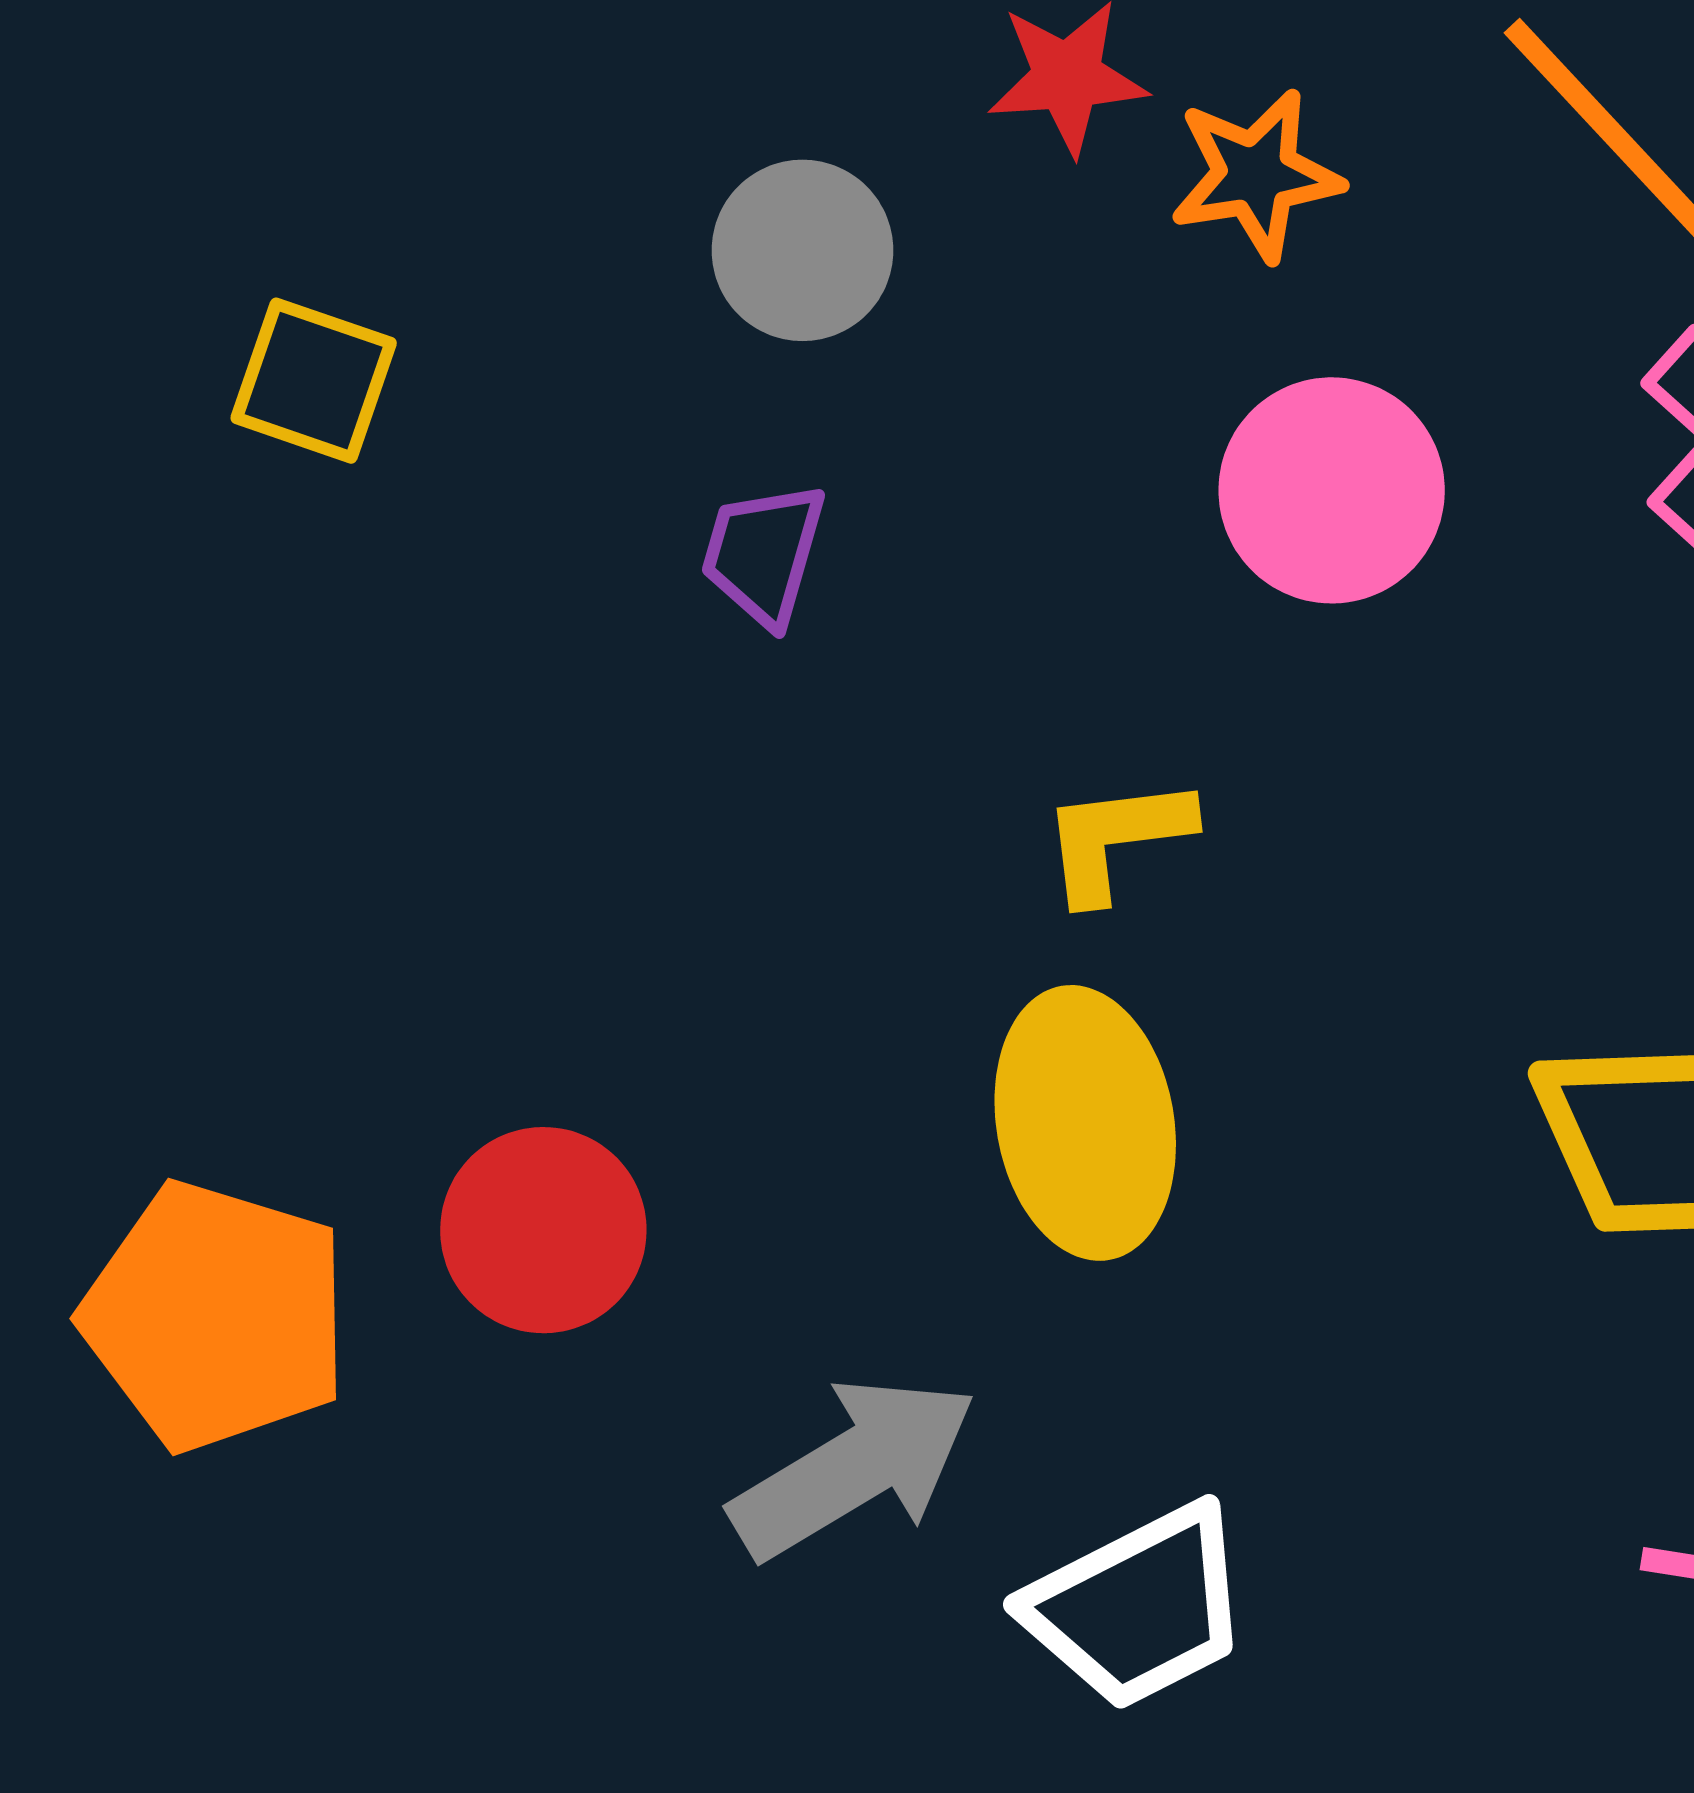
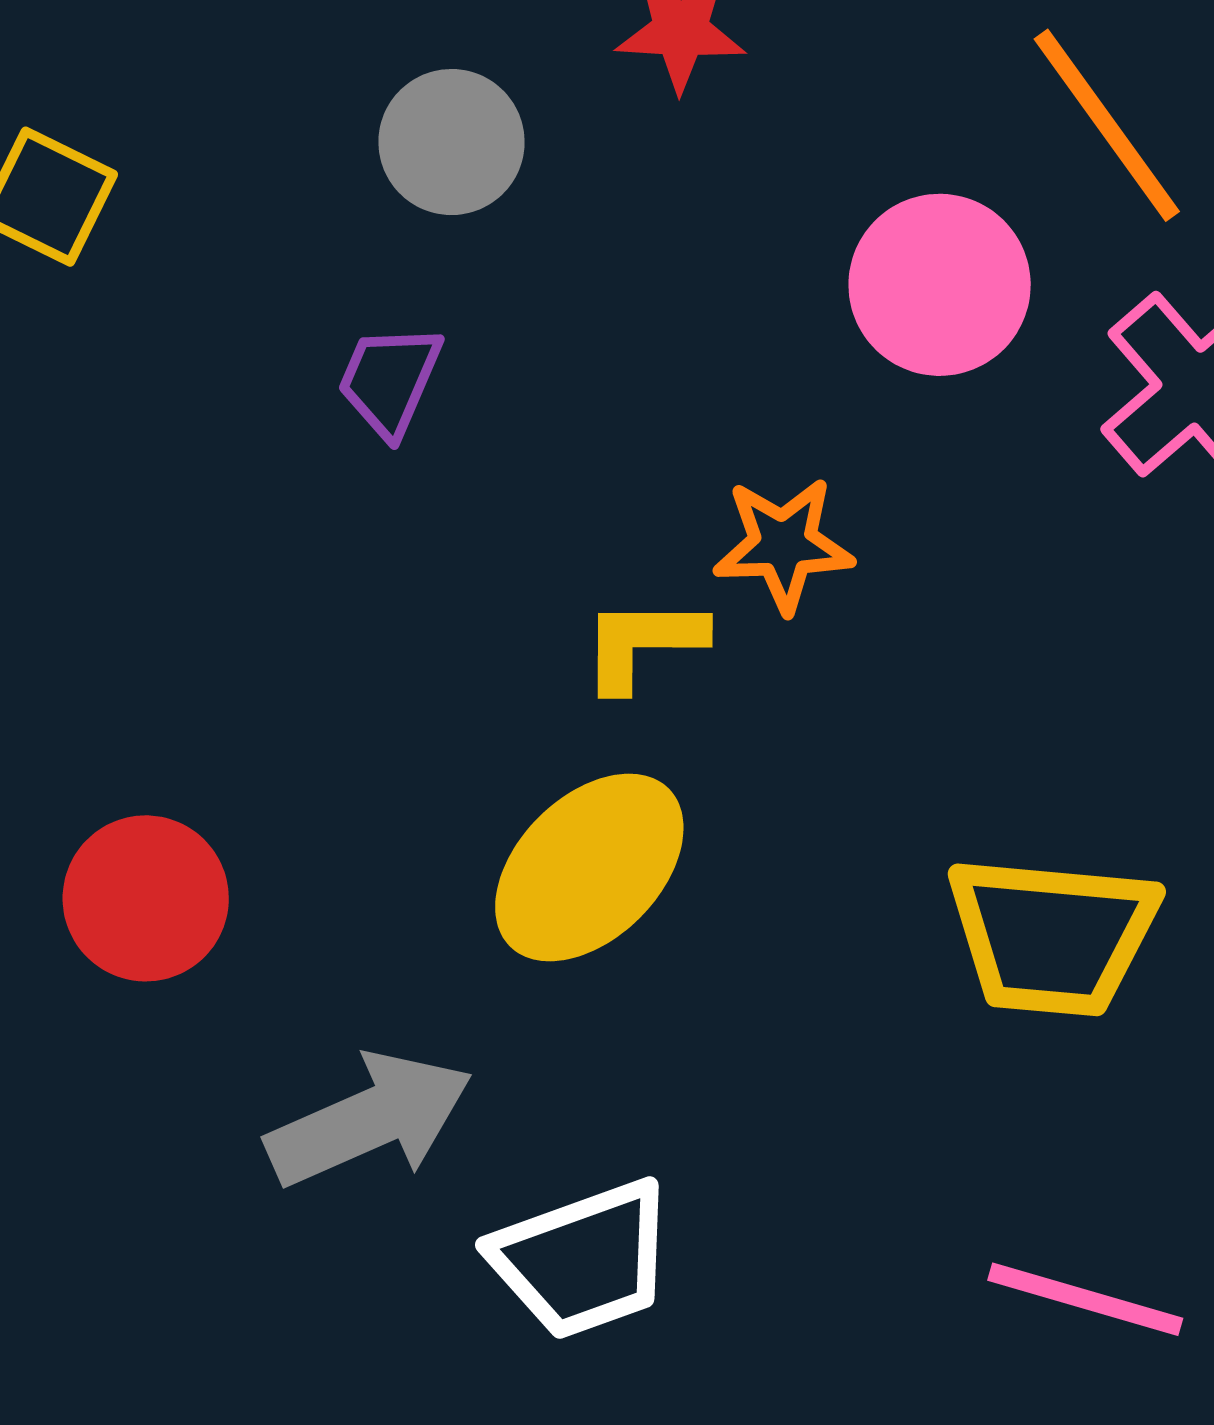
orange star: (1256, 175) -> (783, 545), moved
pink circle: (1332, 490) -> (940, 285), moved
yellow ellipse: (1085, 1123) -> (589, 867), turned 48

